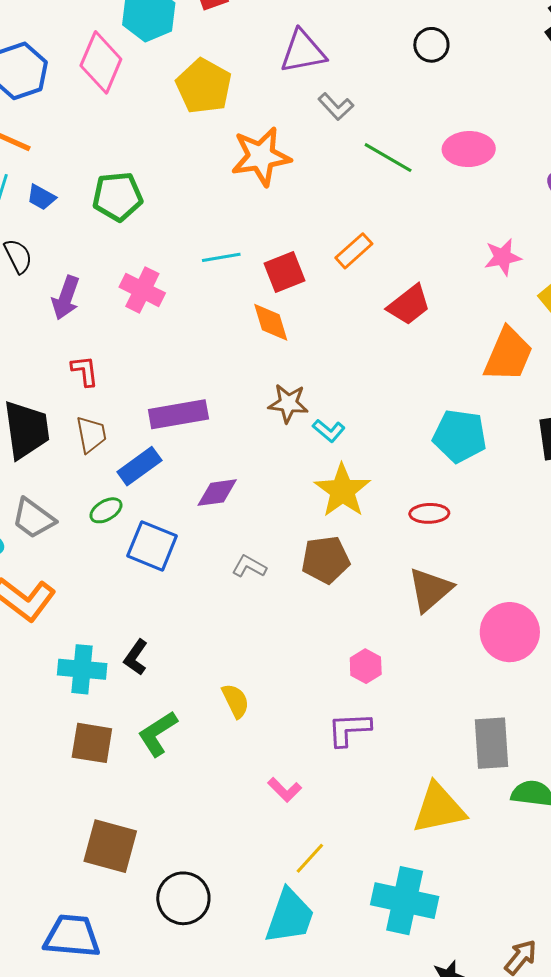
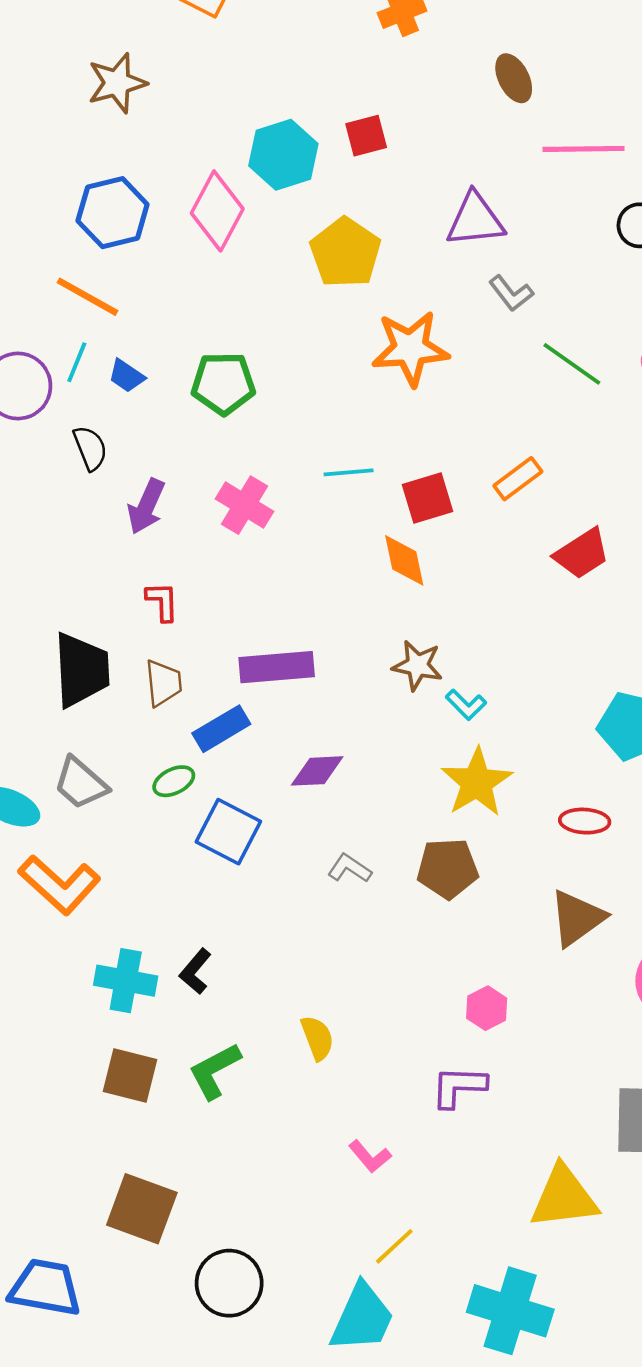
blue trapezoid: (72, 936) -> (45, 1288), moved

